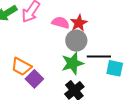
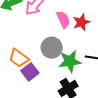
pink semicircle: (61, 23) -> (63, 19), turned 42
gray circle: (76, 41) -> (52, 48), moved

